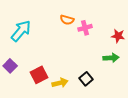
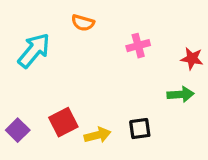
orange semicircle: (67, 20) -> (83, 23), moved
purple square: (10, 66) -> (18, 130), moved
black square: (86, 79) -> (140, 129), turned 32

